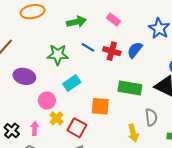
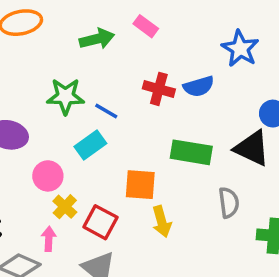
pink rectangle: (113, 20) -> (146, 26), moved
blue line: (88, 47) -> (106, 111), moved
blue semicircle: (135, 50) -> (199, 86), turned -144
pink arrow: (35, 128) -> (49, 239), moved
yellow arrow: (133, 133) -> (162, 222), moved

